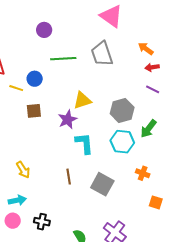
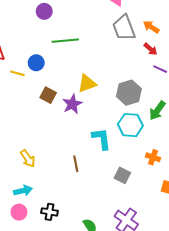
gray trapezoid: (102, 54) -> (124, 28), moved
red arrow: (152, 67) -> (151, 49), moved, turned -128
brown square: (34, 111) -> (48, 95), moved, turned 35
cyan L-shape: (84, 143) -> (101, 139), moved
gray square: (102, 184) -> (122, 175), moved, size x0.7

